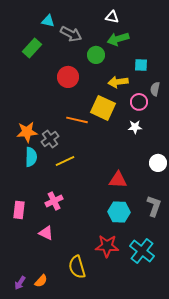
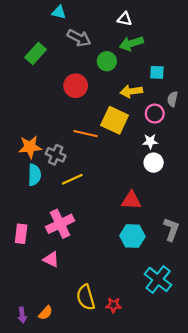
cyan triangle: (48, 21) -> (59, 12), moved
gray cross: (50, 139) -> (56, 155), turned -30
white circle: (158, 163) -> (154, 163), moved
pink cross: (54, 201) -> (60, 224), size x1.4
red star: (107, 246) -> (113, 305), moved, size x0.6
purple arrow: (20, 283) -> (22, 315), turned -40

